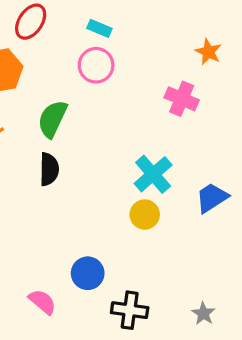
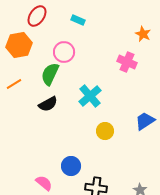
pink circle: (96, 65) -> (64, 52), moved
black semicircle: (49, 169) -> (48, 104), turned 60
cyan cross: (153, 174) -> (90, 96), moved

